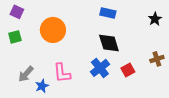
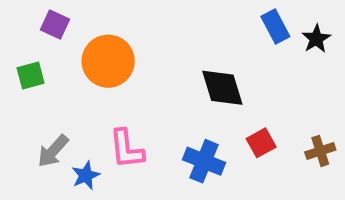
purple square: (17, 12) -> (55, 24), moved
blue rectangle: (108, 13) -> (275, 27), moved, turned 49
brown cross: (157, 59) -> (320, 151), moved
blue cross: (100, 68) -> (204, 161), moved, turned -30

